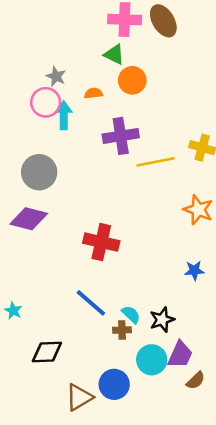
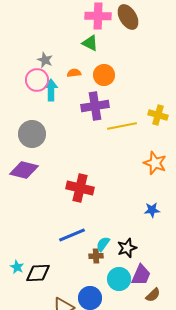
orange circle: (132, 80) -> (104, 75), moved
blue line: (91, 303) -> (72, 235), turned -64
cyan star: (13, 311) -> (17, 267), moved
cyan semicircle: (131, 314) -> (103, 244), turned -98

